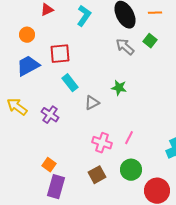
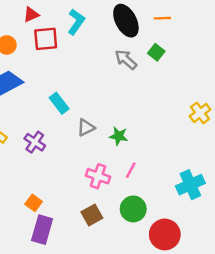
red square: (60, 54) -> (46, 39), moved
green star: (119, 88) -> (119, 136), moved

